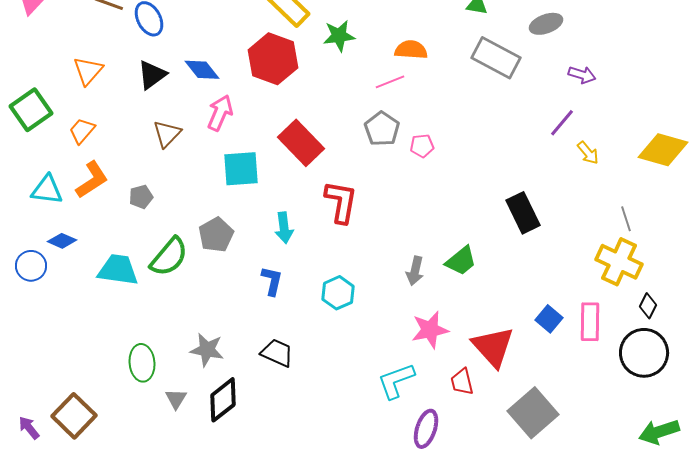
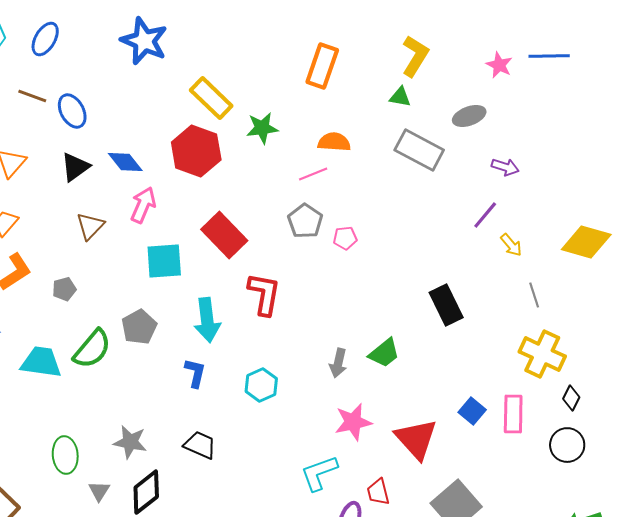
gray line: (626, 219) -> (534, 295), moved
cyan arrow: (284, 228) -> (207, 320), size x1.4
black circle: (644, 353) -> (567, 445), size x0.7
red trapezoid: (462, 382) -> (378, 492), moved

